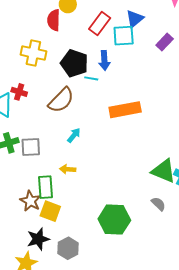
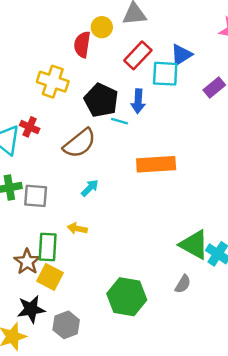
gray semicircle: (158, 204) -> (183, 284), turned 70

